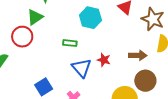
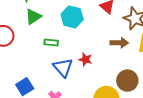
green triangle: (35, 17) -> (33, 17), moved
brown arrow: (138, 55) -> (119, 43), moved

